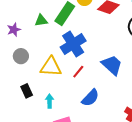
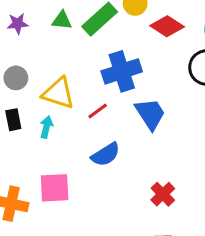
blue cross: (73, 44) -> (122, 71), moved
gray circle: (21, 56) -> (16, 78), moved
cyan arrow: (50, 101) -> (46, 127), moved

